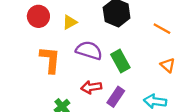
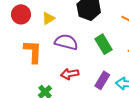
green rectangle: (120, 61) -> (104, 44), moved
purple rectangle: (116, 97) -> (102, 80), moved

